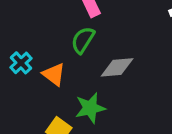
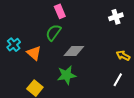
green star: (90, 108) -> (67, 75), moved

